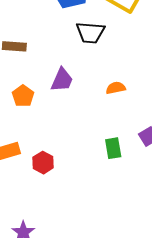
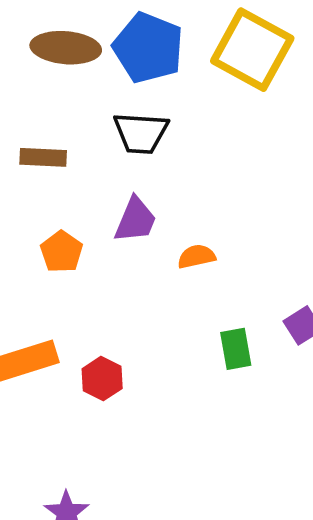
black trapezoid: (90, 33) -> (141, 133), moved
orange semicircle: (116, 88) -> (196, 256), moved

